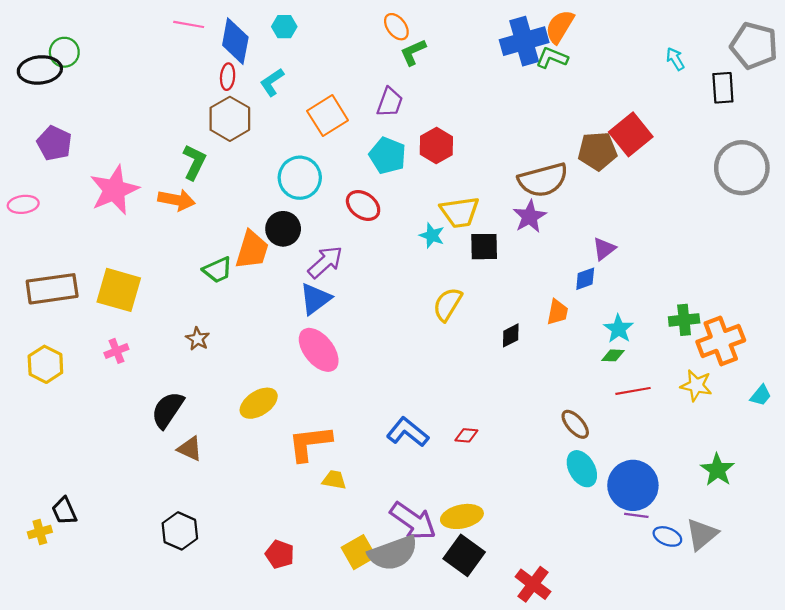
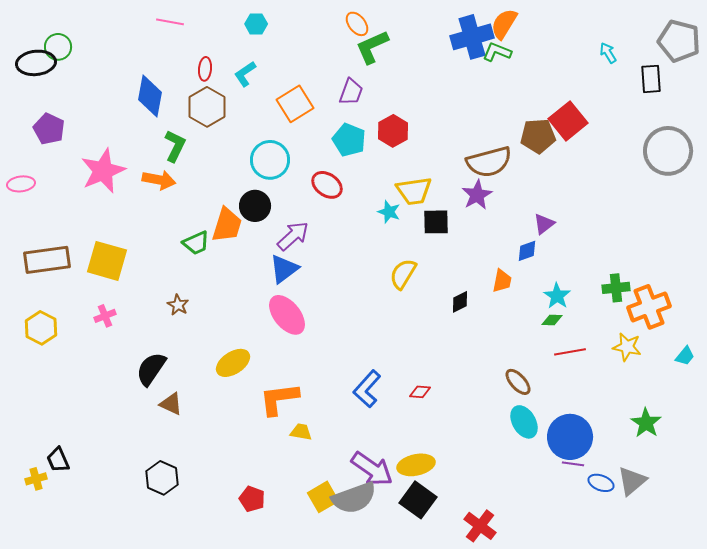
blue diamond: (235, 41) -> (150, 96), moved
green L-shape: (413, 52) -> (372, 47), size x1.4
blue L-shape: (407, 432) -> (367, 389), turned -87

